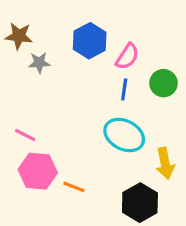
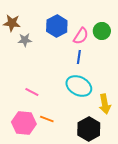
green circle: (163, 83) -> (102, 31), moved
pink line: (25, 135) -> (32, 92), moved
pink hexagon: (38, 171) -> (24, 123), moved

